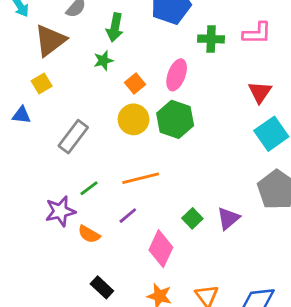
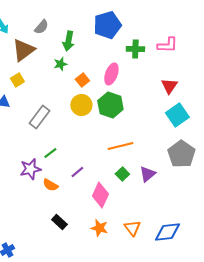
orange line: (141, 178) -> (120, 146), moved

